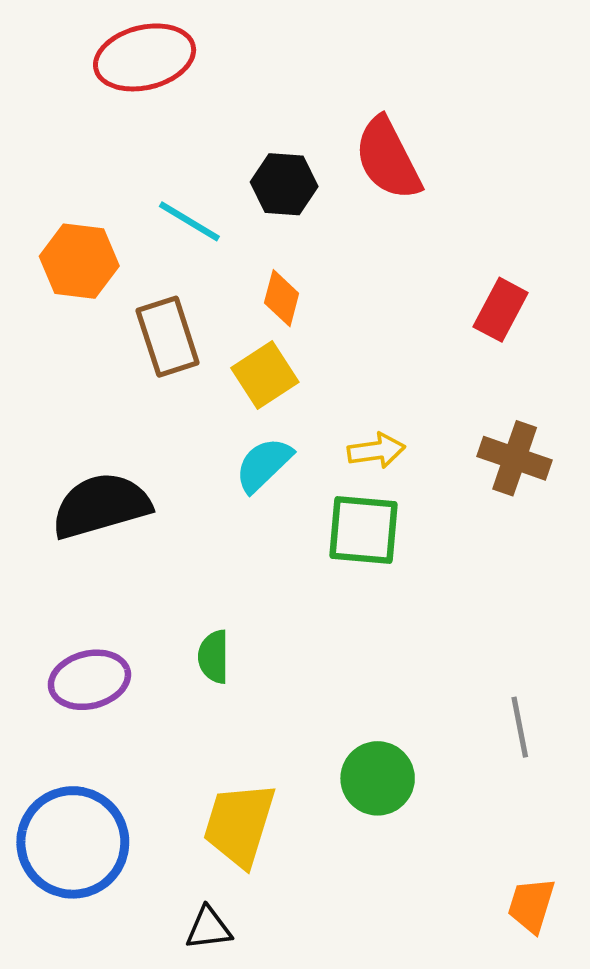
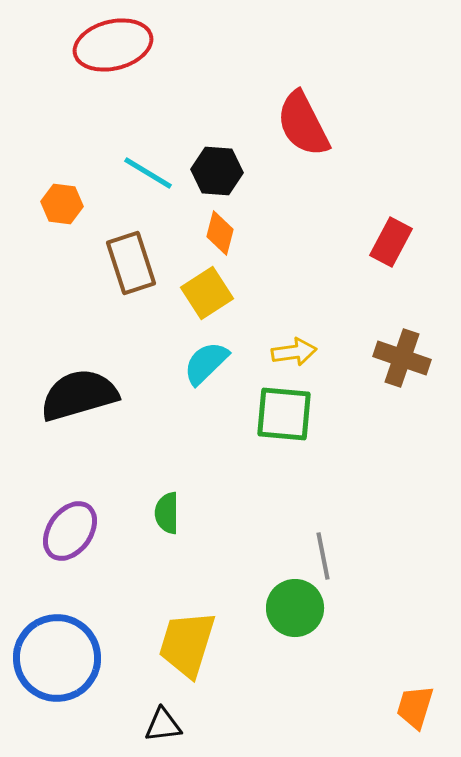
black hexagon: (284, 184) -> (217, 171), moved
orange hexagon: (79, 261) -> (62, 204), size x0.7
purple ellipse: (89, 680) -> (70, 531), turned -40
gray line: (520, 727) -> (323, 556), moved

